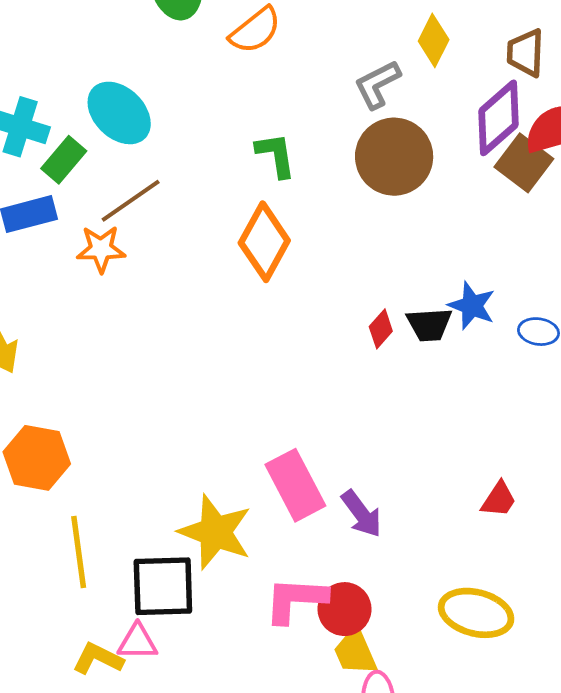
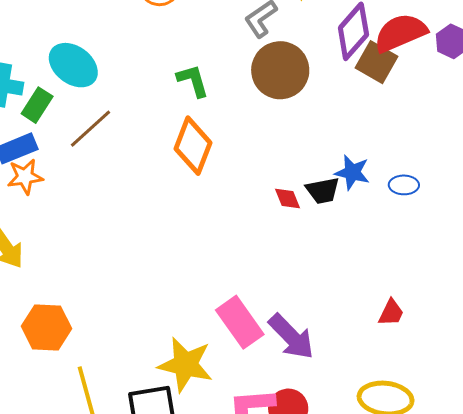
orange star: (101, 249) -> (25, 177), moved
red diamond: (381, 329) -> (287, 199), turned -56
purple arrow: (361, 514) -> (291, 337), size x1.4

